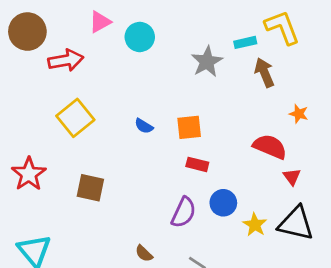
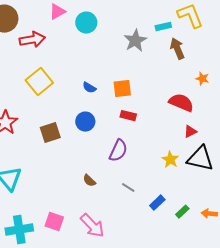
red triangle: (292, 177) -> (190, 132), moved, turned 40
brown square: (90, 188) -> (50, 133), turned -30
blue circle: (223, 203) -> (85, 122), moved

